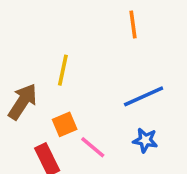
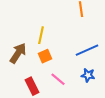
orange square: (65, 124) -> (45, 56), moved

